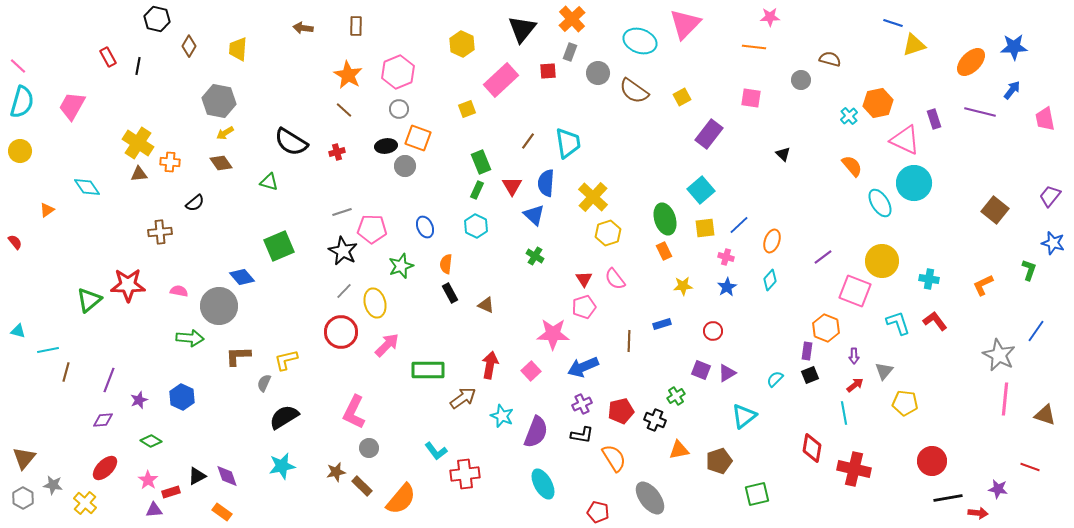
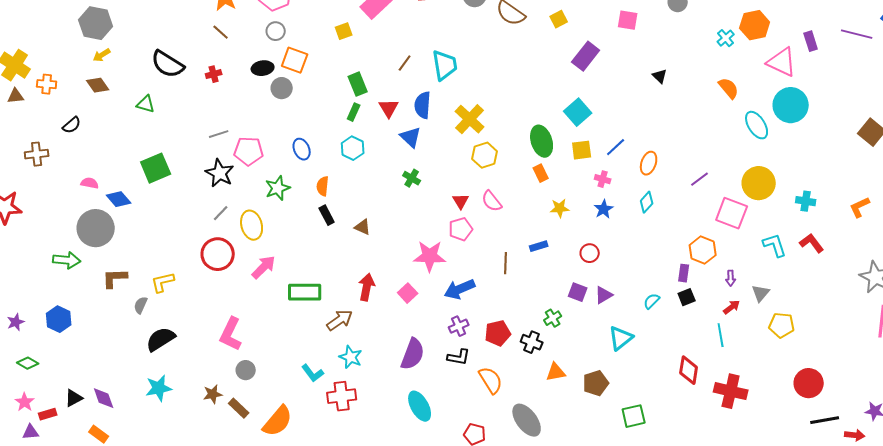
pink semicircle: (179, 291) -> (90, 183), moved
cyan star: (502, 416) -> (351, 357), moved

